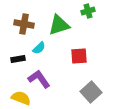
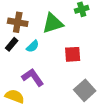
black rectangle: (18, 59) -> (12, 44), moved, turned -40

